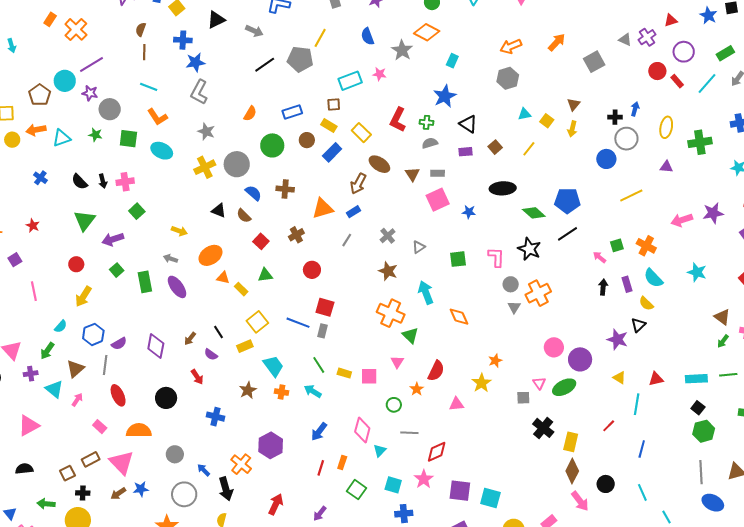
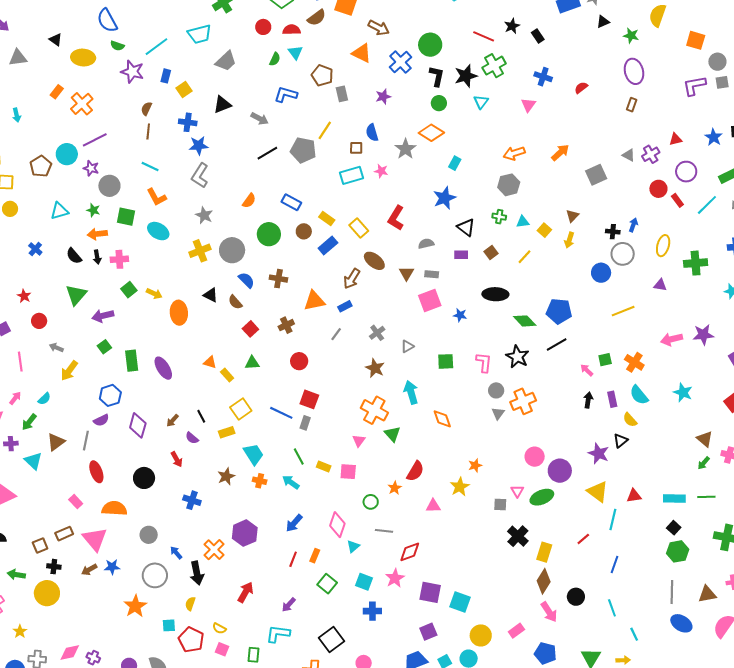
brown square: (334, 104) -> (356, 148), moved
blue rectangle: (292, 112) -> (291, 202), turned 42
green cross: (427, 122) -> (499, 217), moved
orange arrow: (36, 130) -> (97, 234), moved
yellow arrow: (179, 231) -> (154, 294), moved
orange ellipse: (211, 255) -> (179, 313), moved, turned -65
gray arrow: (171, 259) -> (56, 348), moved
red circle: (76, 264) -> (39, 321), moved
blue hexagon: (93, 334) -> (110, 395), moved
pink triangle: (397, 362) -> (359, 441), moved
yellow triangle: (619, 378) -> (598, 492), size x1.6
pink arrow: (77, 400) -> (15, 398), moved

